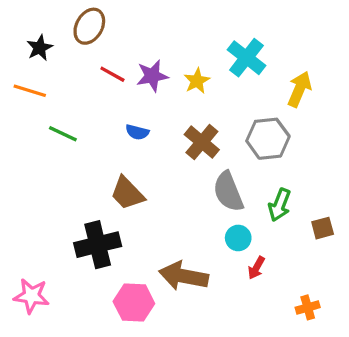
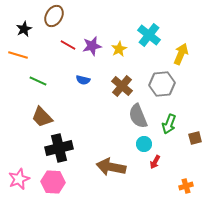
brown trapezoid: (127, 193) -> (42, 117), moved
pink star: (31, 296) -> (19, 179), turned -30
pink hexagon: (134, 302) -> (53, 182), moved

